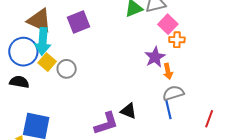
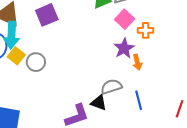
pink square: (168, 24) -> (125, 19), moved
gray semicircle: (173, 93) -> (111, 87), moved

